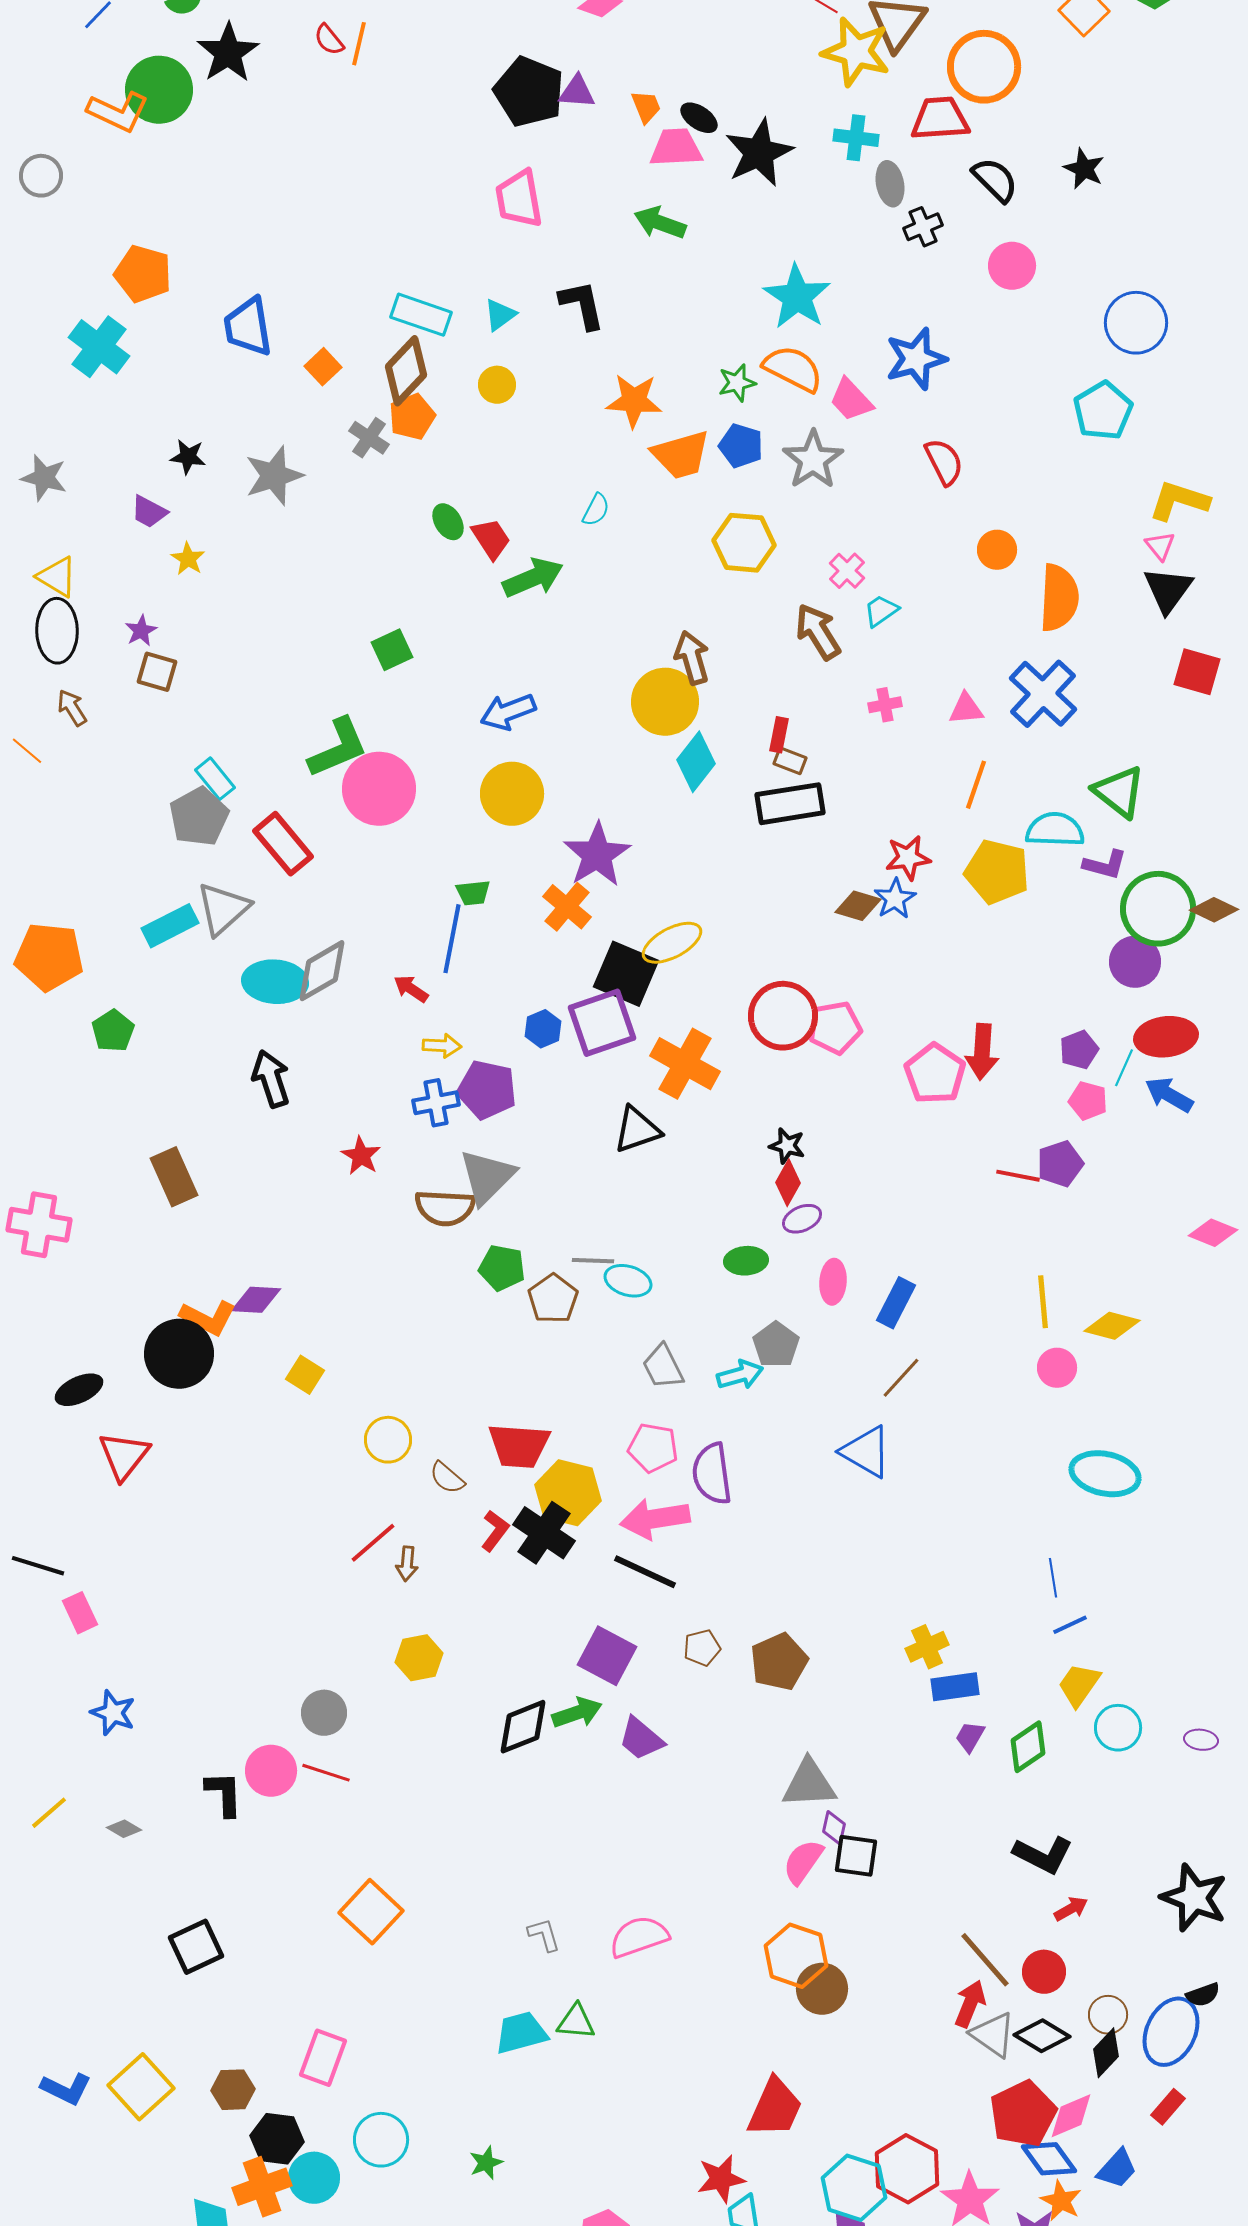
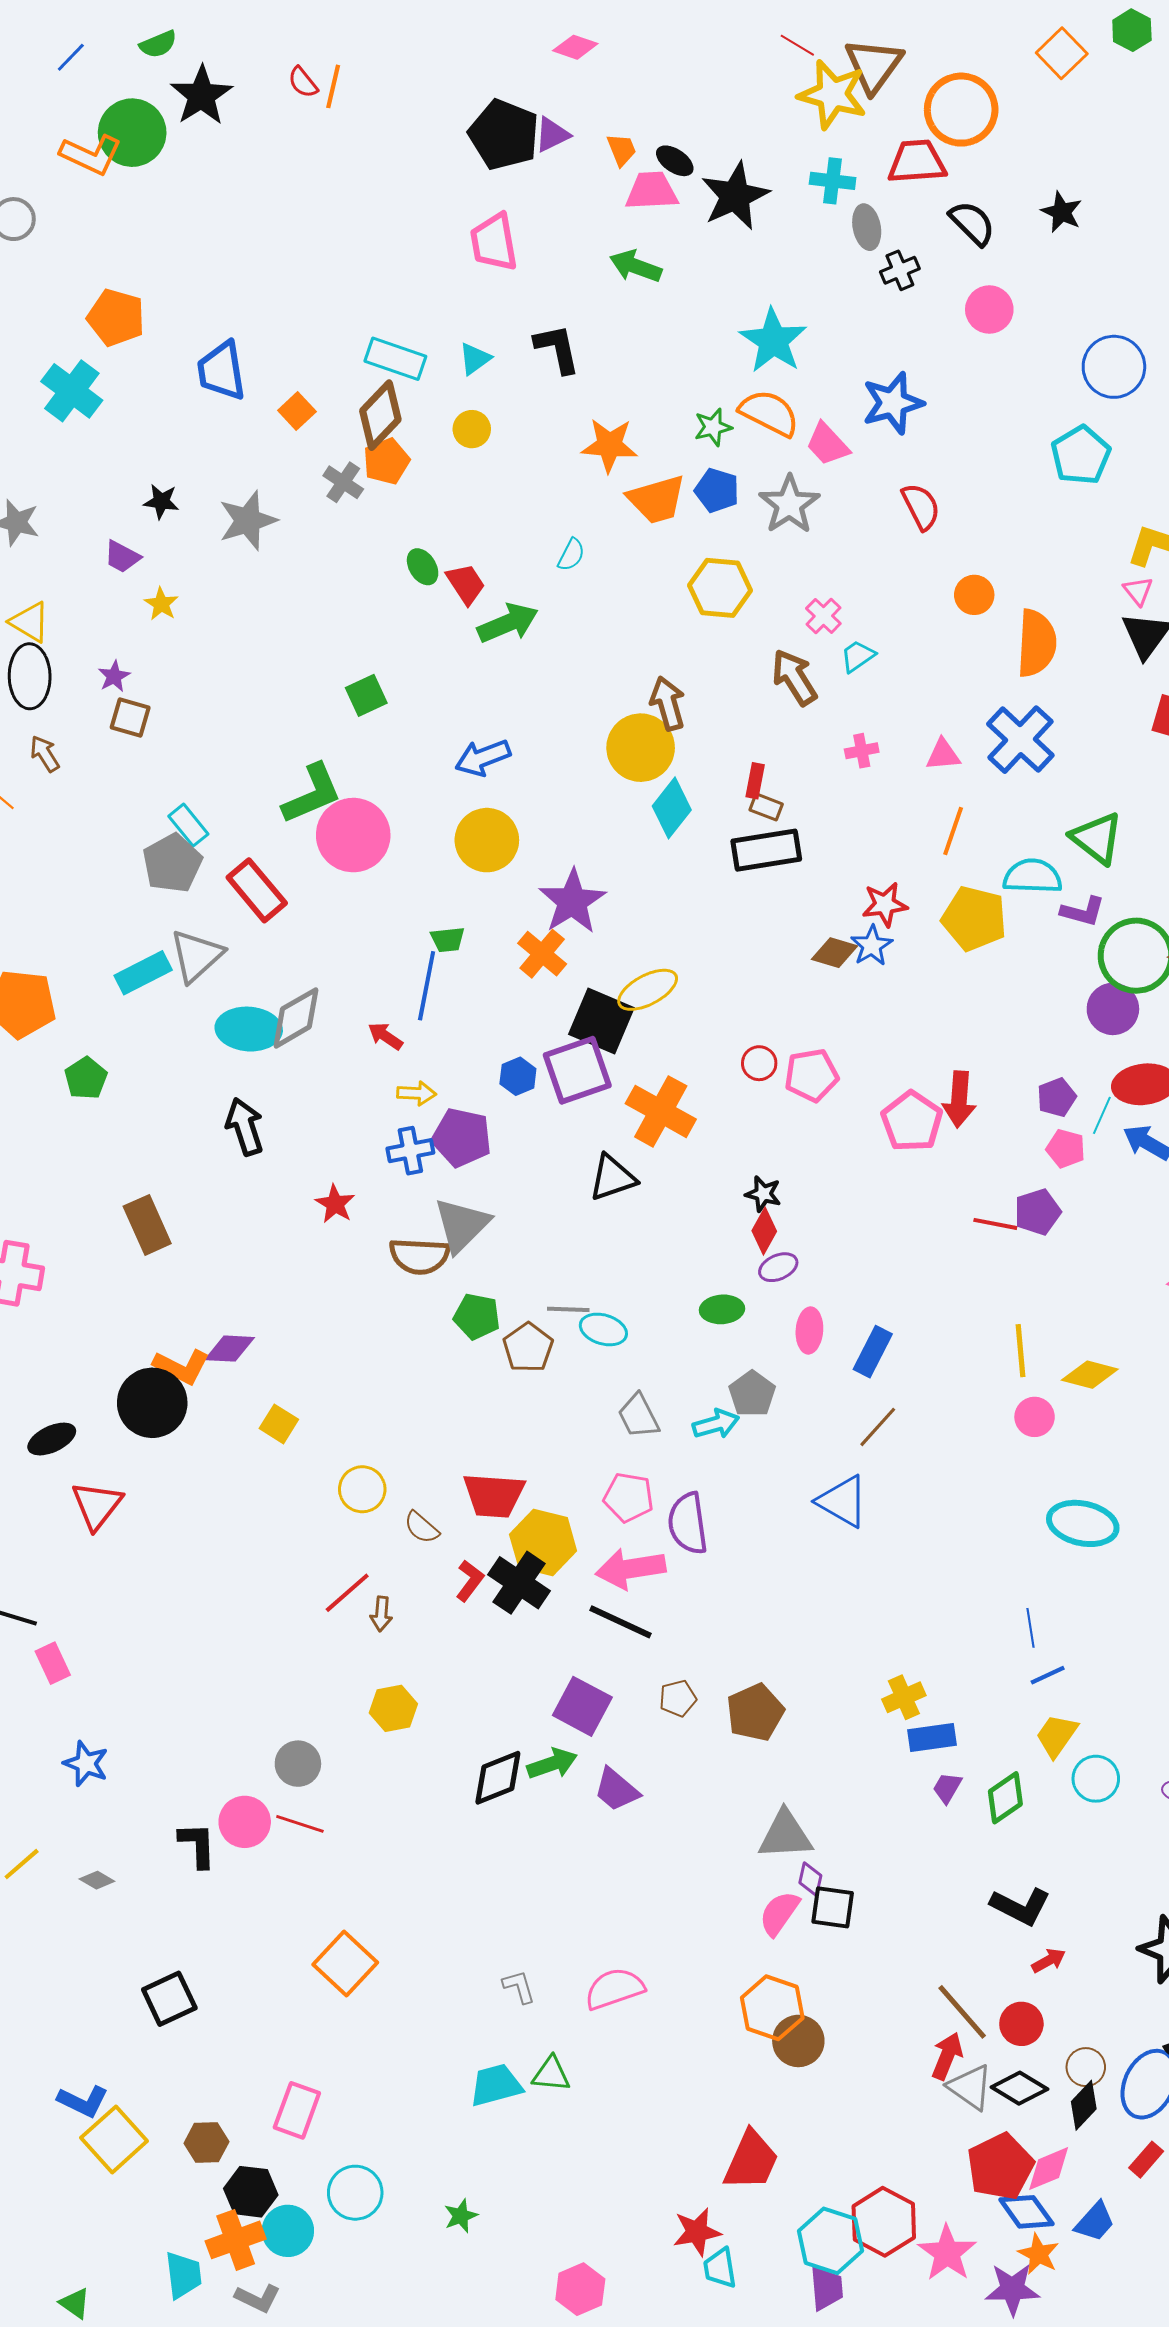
purple triangle: (577, 92) -> (552, 135), turned -30
red circle: (783, 1016) -> (759, 1063), size x0.5
blue L-shape: (66, 2089) -> (83, 2101), moved

